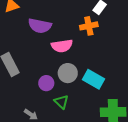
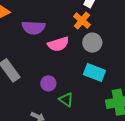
orange cross: (89, 26) -> (82, 21), turned -30
gray circle: (68, 73) -> (92, 43), moved

